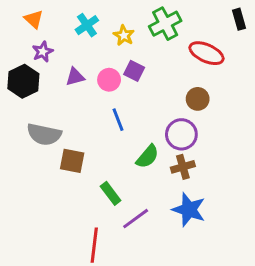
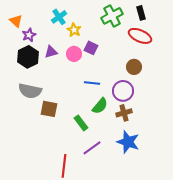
orange triangle: (34, 19) -> (16, 21), moved
black rectangle: (239, 19) -> (141, 13), moved
yellow star: (124, 35) -> (74, 30), moved
black hexagon: (23, 81) -> (28, 57), moved
blue line: (118, 120) -> (92, 83), moved, turned -63
green rectangle: (111, 193) -> (81, 123), moved

